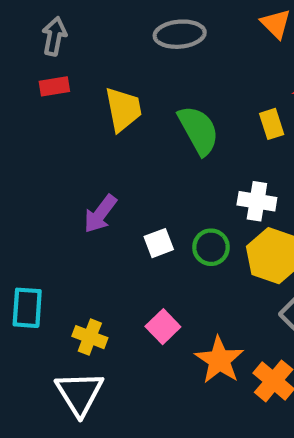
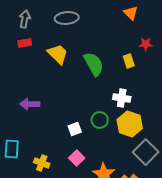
gray ellipse: (180, 34) -> (67, 18), moved
yellow trapezoid: (123, 109) -> (58, 54), turned -35
purple arrow: (100, 214) -> (30, 104), moved, turned 54
white square: (159, 243) -> (75, 129), moved

